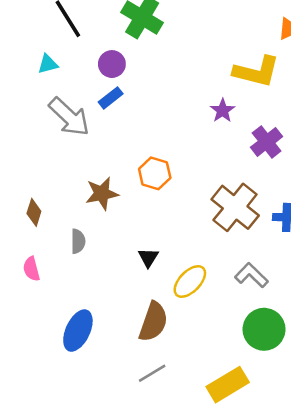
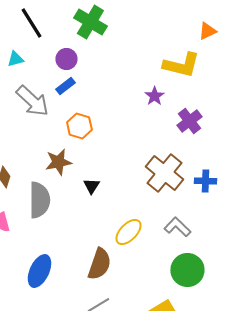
orange hexagon: (155, 173) -> (79, 126), moved
gray semicircle: (78, 241) -> (39, 200), size x1.8
black triangle: (148, 258) -> (91, 186), moved

